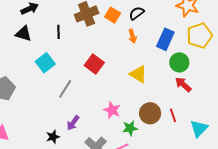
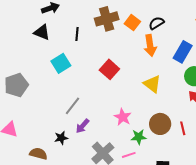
orange arrow: (132, 36) -> (150, 46), size x1.5
gray line: (65, 89) -> (73, 106), moved

